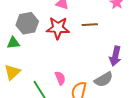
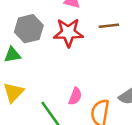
pink semicircle: (60, 78) -> (75, 96), turned 48

